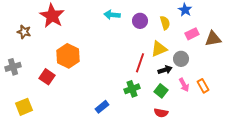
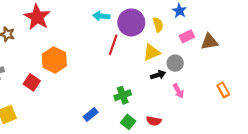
purple circle: (140, 21) -> (131, 22), size x1.6
red line: (140, 63) -> (113, 45), moved
orange rectangle: (203, 86) -> (223, 90), moved
green square: (161, 91) -> (128, 122), moved

